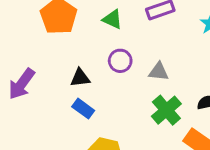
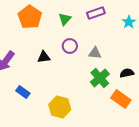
green triangle: (112, 19) -> (65, 19), turned 48
blue rectangle: (83, 109) -> (23, 92), moved

